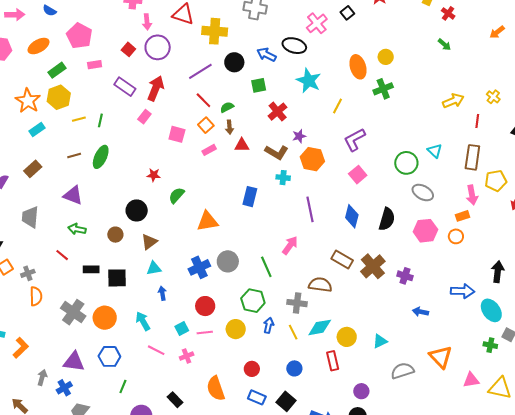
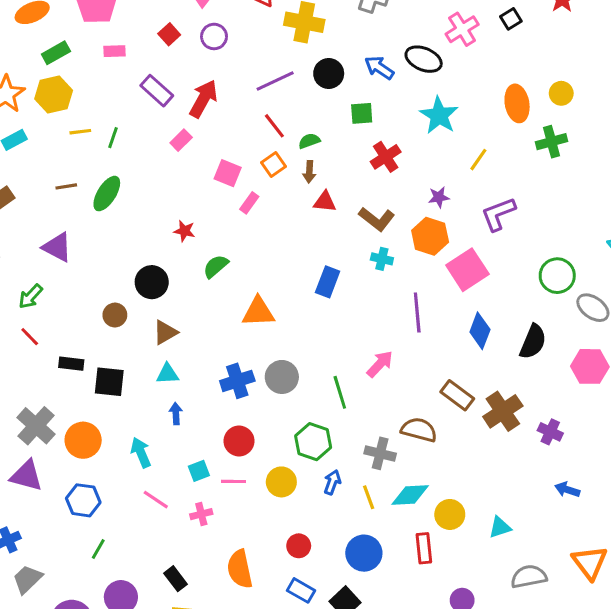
purple circle: (158, 47) -> (214, 36), size x0.7
purple star: (299, 136) -> (439, 197), moved
pink rectangle: (209, 150) -> (249, 203), moved, turned -32
green circle: (406, 163) -> (557, 276), moved
pink square: (358, 175) -> (467, 270), moved, size x1.5
green arrow: (77, 229) -> (31, 296), moved, turned -66
purple triangle: (74, 362) -> (26, 476), moved
blue circle: (294, 368) -> (364, 553), size x1.5

